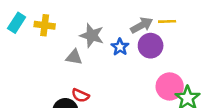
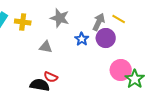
yellow line: (167, 21) -> (119, 19), turned 32
gray arrow: (142, 25) -> (99, 22), turned -36
gray star: (92, 35) -> (60, 18), moved

